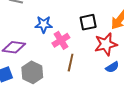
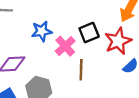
black square: (88, 22) -> (89, 33), moved

